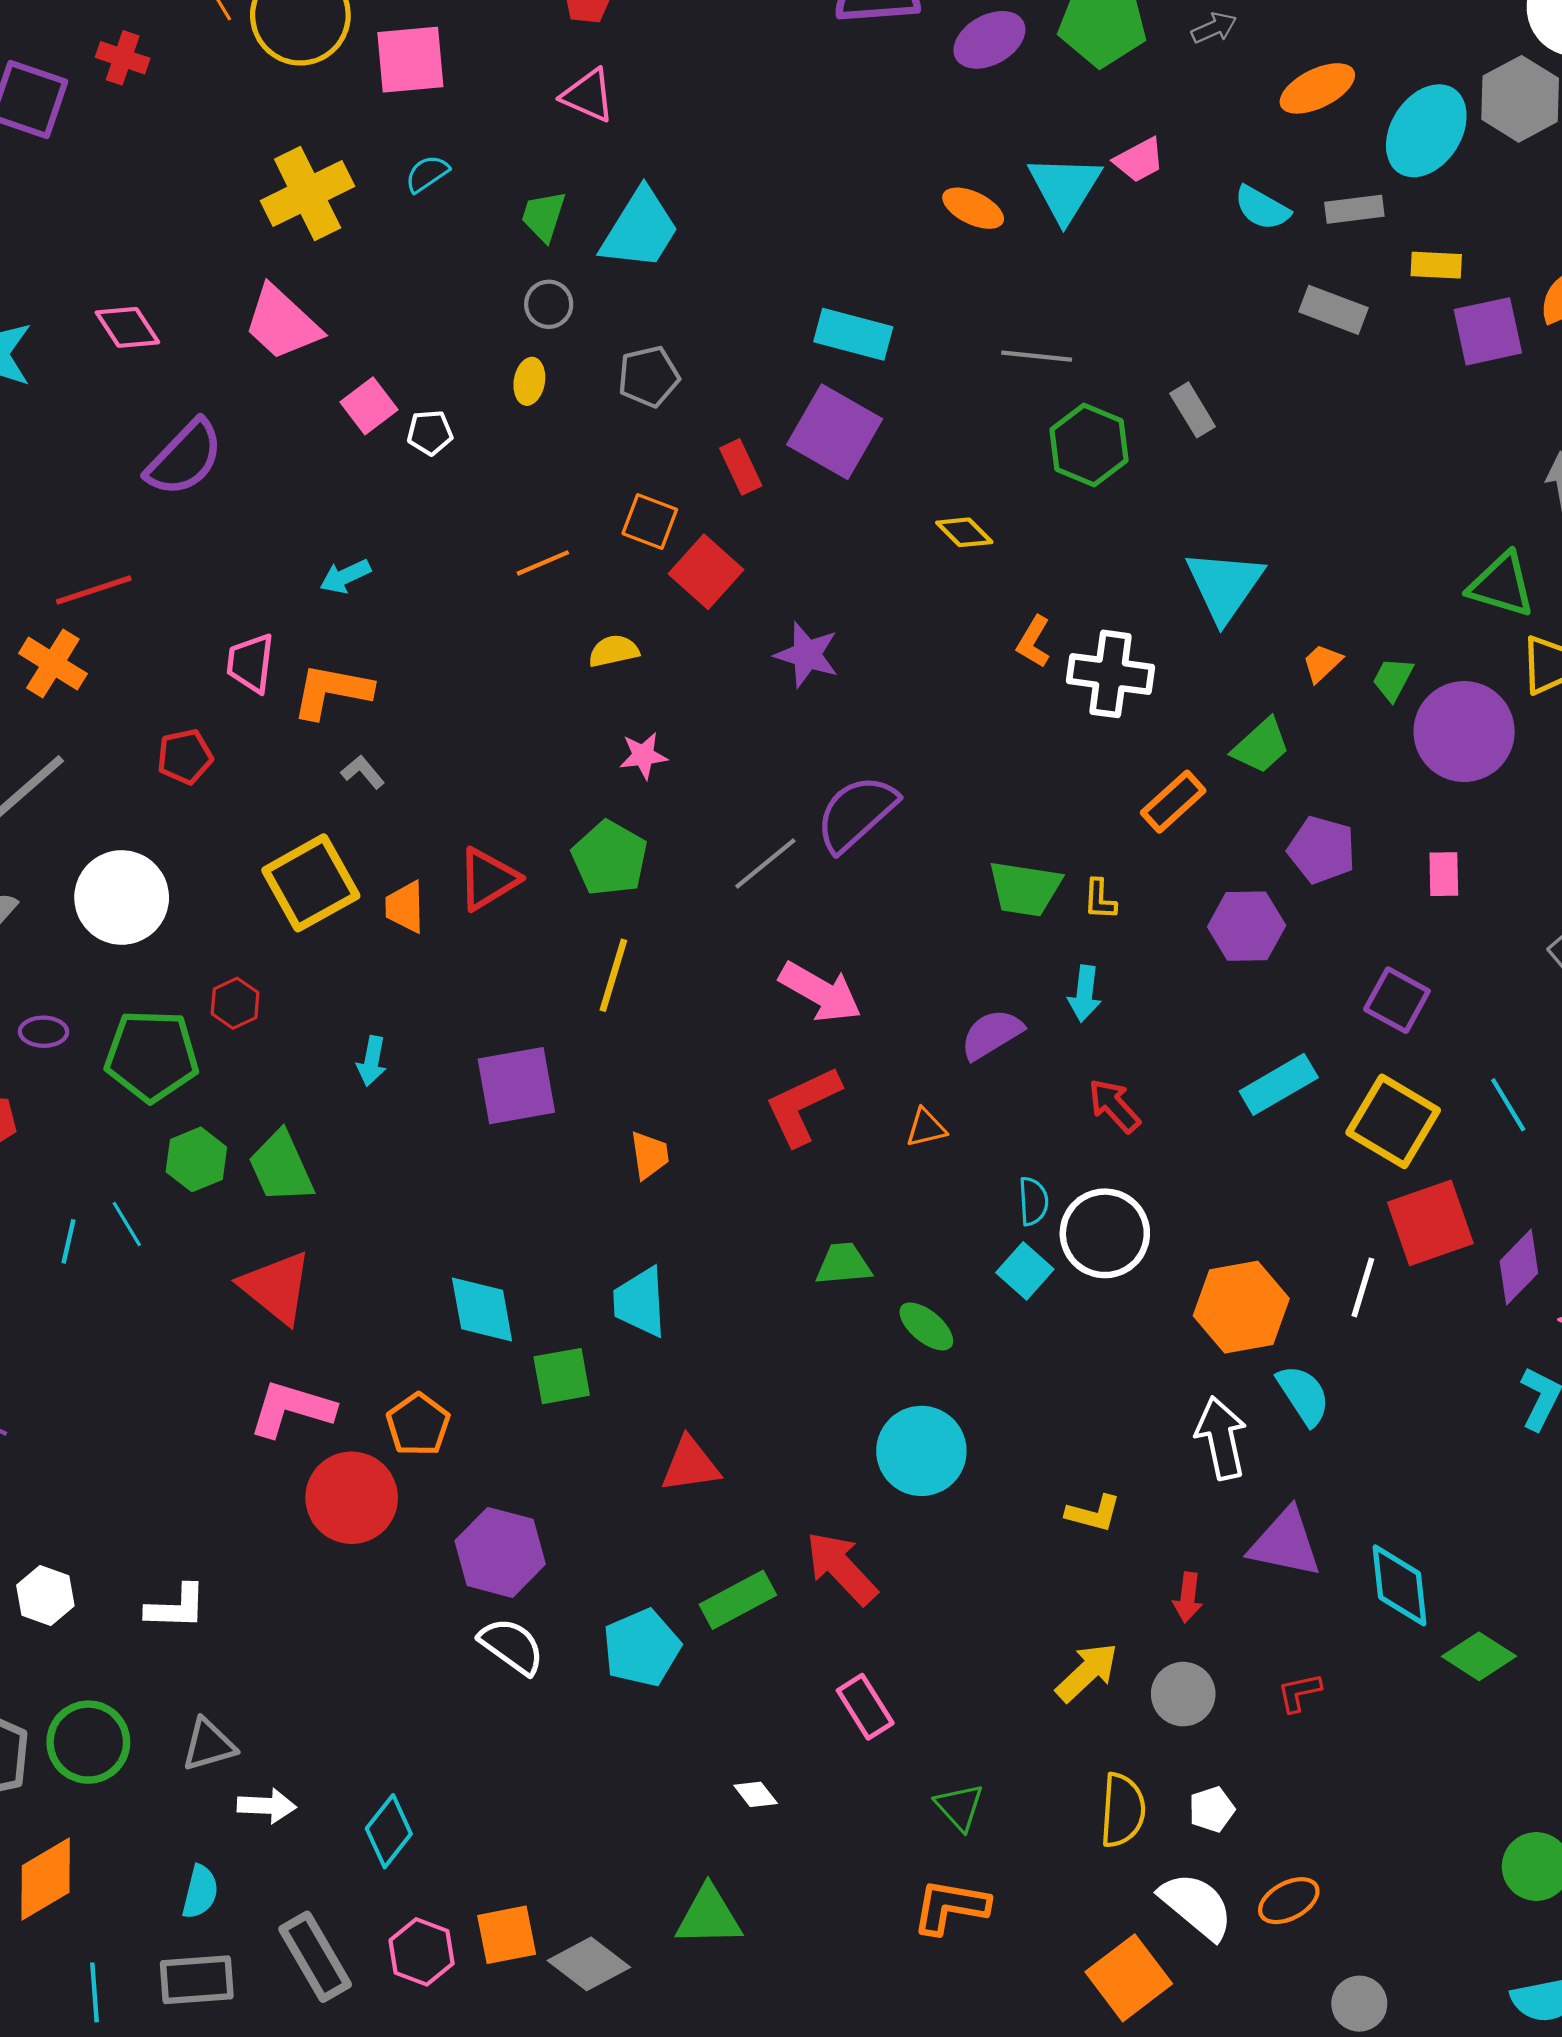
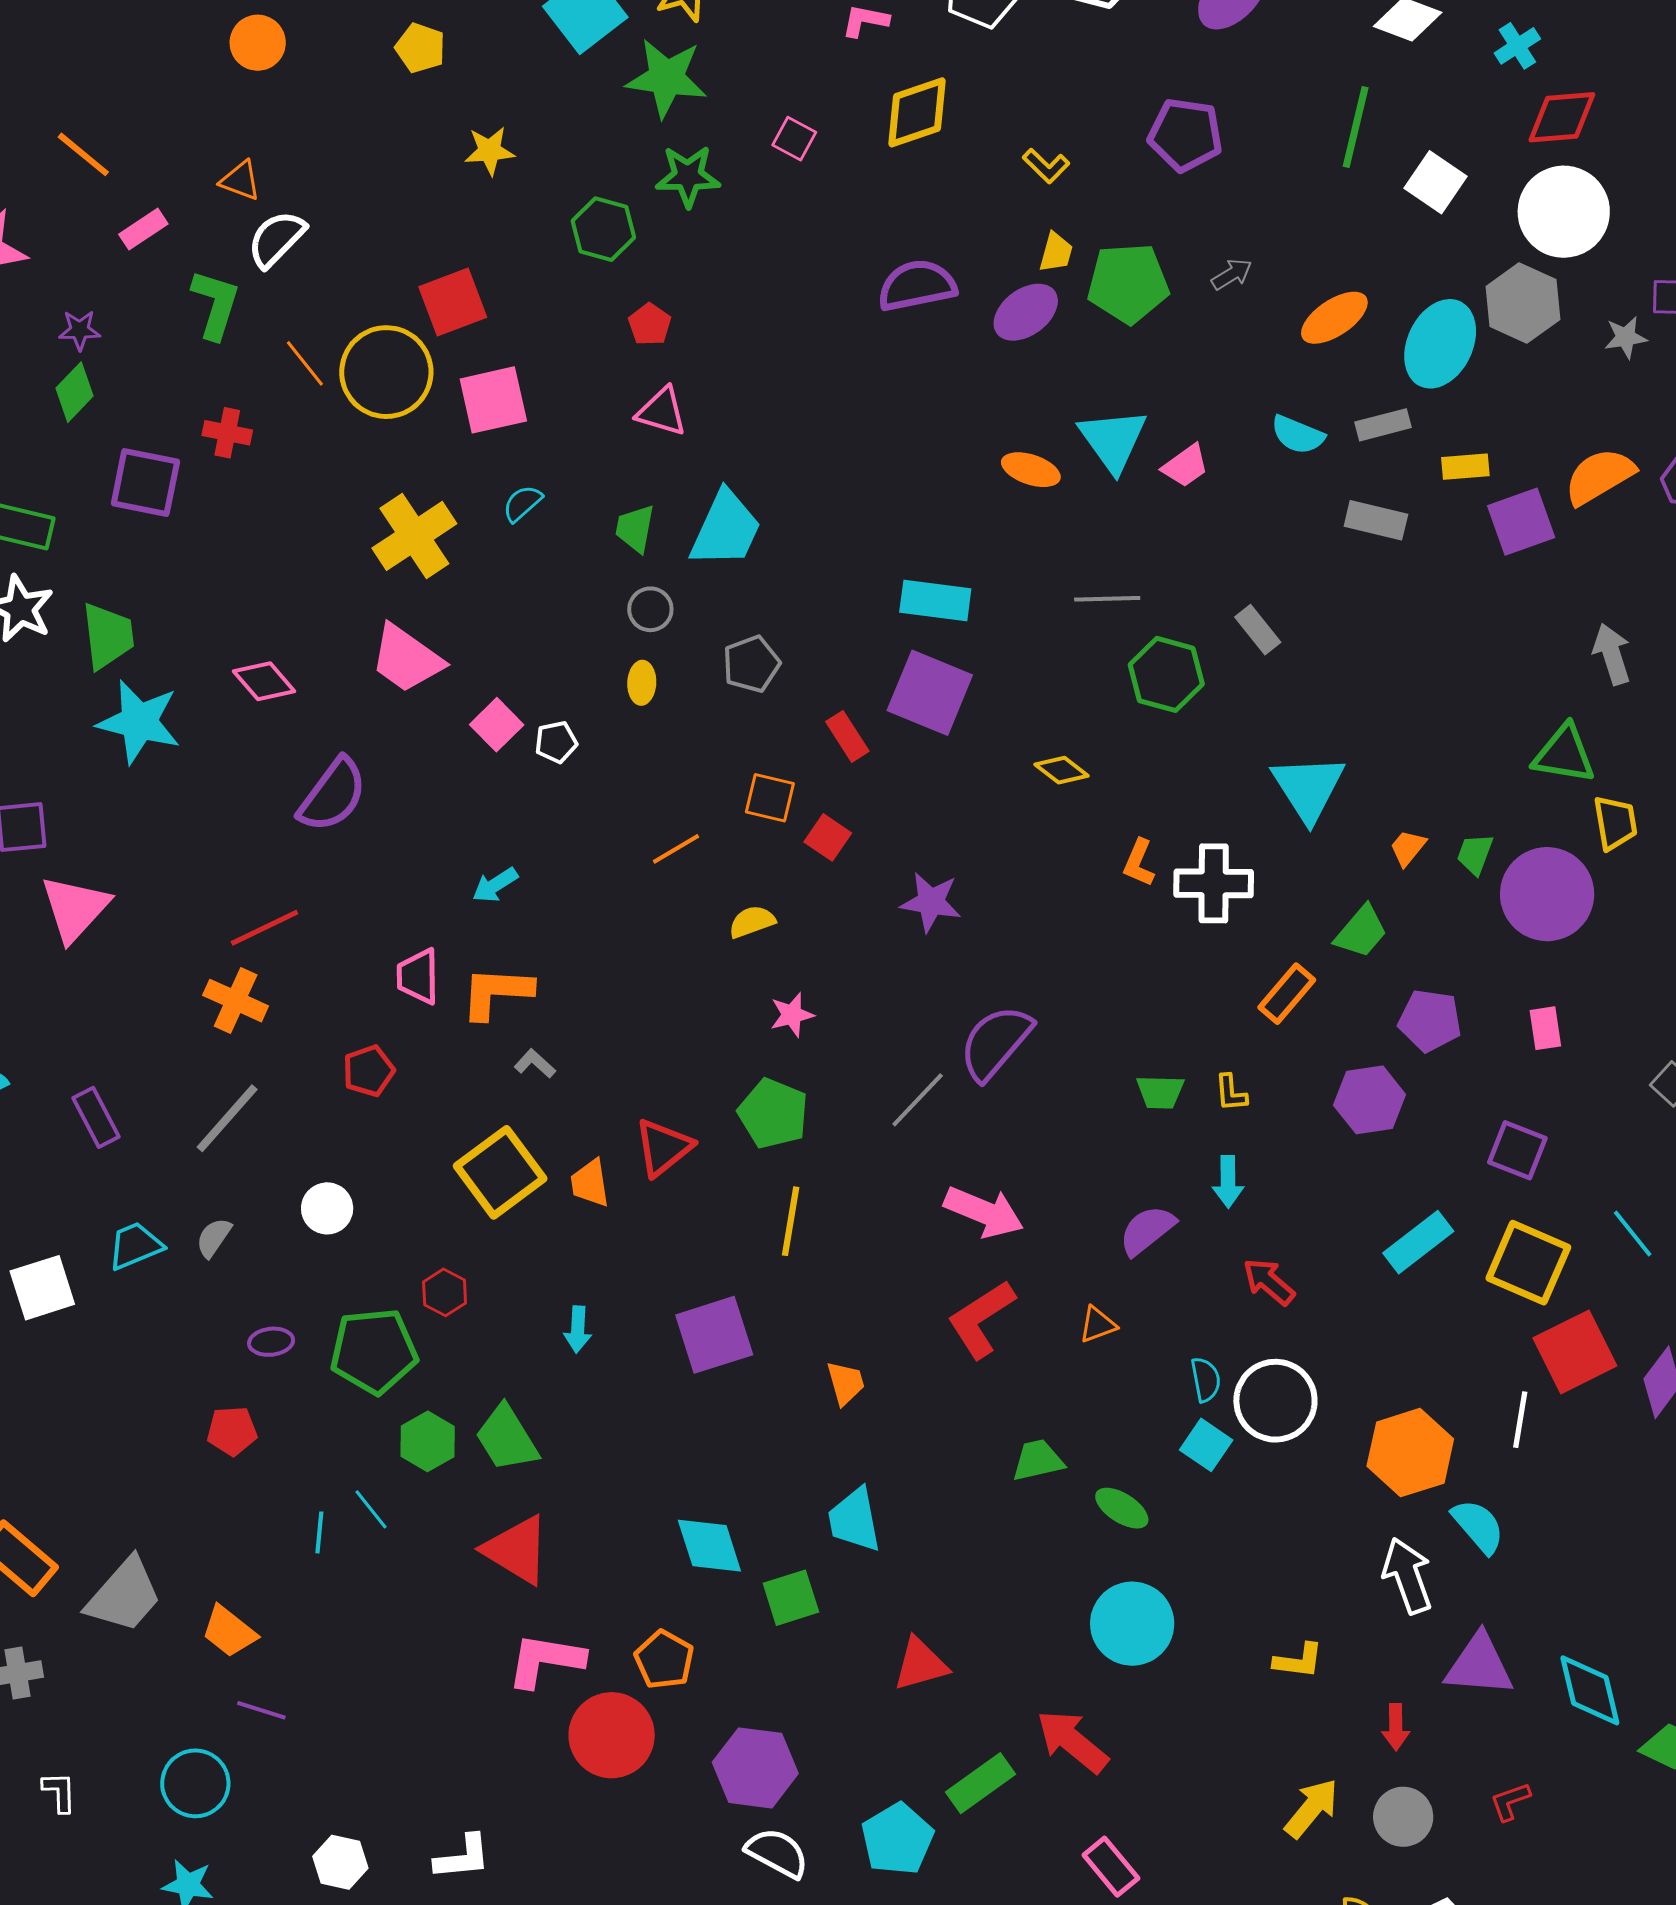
pink trapezoid: (1139, 160) -> (1185, 466), moved
red square: (706, 572) -> (828, 837), size x0.7
green trapezoid: (1025, 889) -> (1160, 1092), size x0.7
white circle: (122, 897) -> (327, 1208), size x0.6

